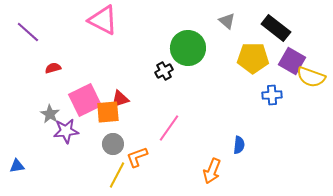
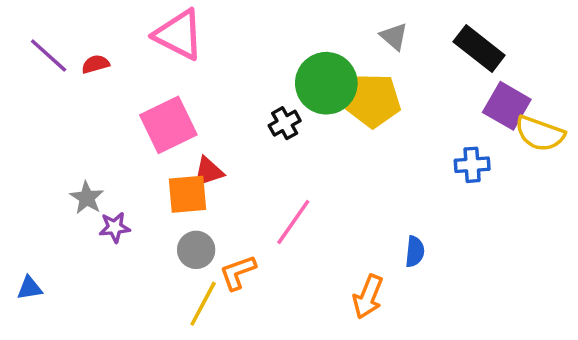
yellow pentagon: (253, 58) -> (373, 101), moved
red semicircle: (53, 68) -> (95, 64), moved
pink square: (85, 100) -> (168, 125), moved
purple star: (66, 131) -> (115, 227), size x0.7

